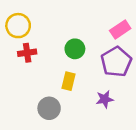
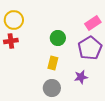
red cross: (27, 53) -> (11, 41), moved
gray circle: (49, 108) -> (52, 88), moved

